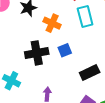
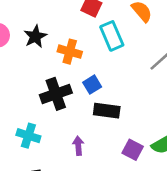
black rectangle: (90, 73) -> (107, 111), moved, turned 42

